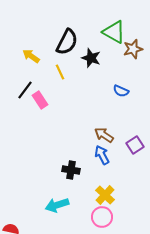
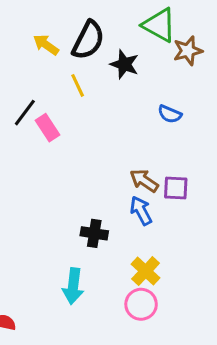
yellow arrow: (31, 56) -> (46, 45), moved
purple square: (135, 145) -> (176, 188), moved, turned 36
cyan arrow: (57, 205) -> (73, 286), turned -65

